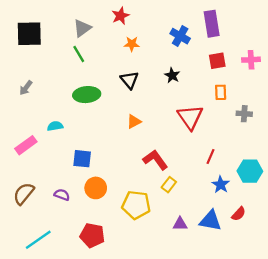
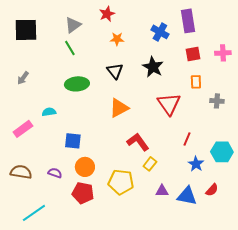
black star: (172, 75) -> (153, 67), size x1.5
orange triangle: (134, 122) -> (119, 108), size x1.5
brown semicircle: (24, 194) -> (21, 172), turned 60
purple triangle: (180, 224) -> (162, 191), moved
red pentagon: (92, 235) -> (83, 193), moved

